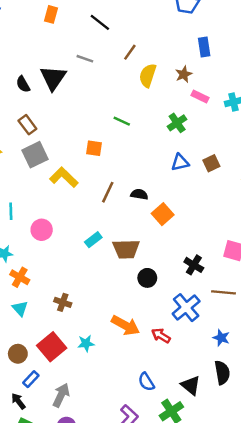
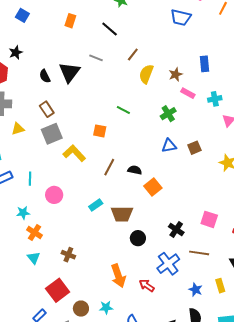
blue rectangle: (204, 47) -> (204, 64), moved
orange arrow: (125, 325) -> (118, 276), turned 40
cyan star: (86, 343) -> (106, 307), moved
brown circle: (18, 354) -> (81, 309), moved

